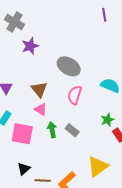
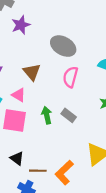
pink triangle: (41, 109) -> (19, 95), moved
black triangle: (24, 169) -> (17, 158), turned -40

